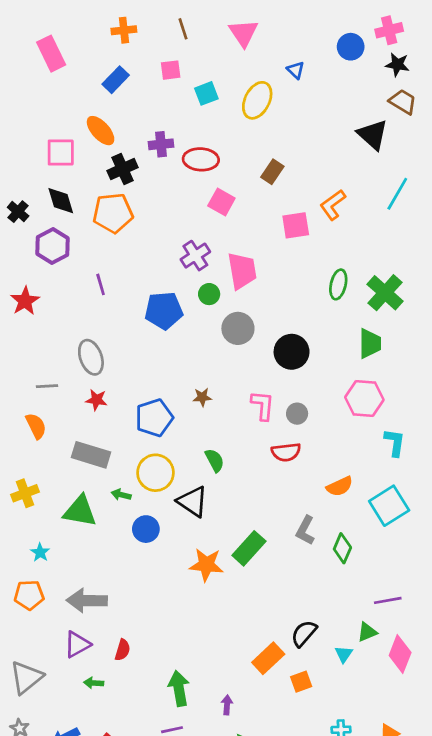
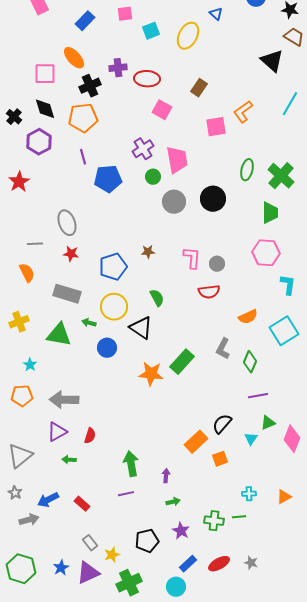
purple line: (101, 284) -> (83, 157), moved
blue pentagon: (164, 311) -> (108, 179), moved
black circle: (292, 352) -> (213, 199), moved
purple line: (388, 600) -> (258, 396), moved

